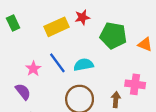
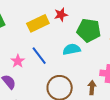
cyan semicircle: (84, 65) -> (72, 49), moved

